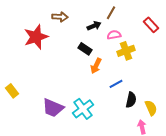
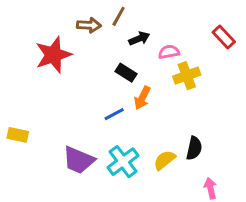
brown line: (111, 13) -> (119, 16), moved
blue line: (116, 84) -> (114, 114), moved
yellow rectangle: (12, 91) -> (18, 135), turned -40
yellow semicircle: (151, 108) -> (164, 160), moved, turned -105

